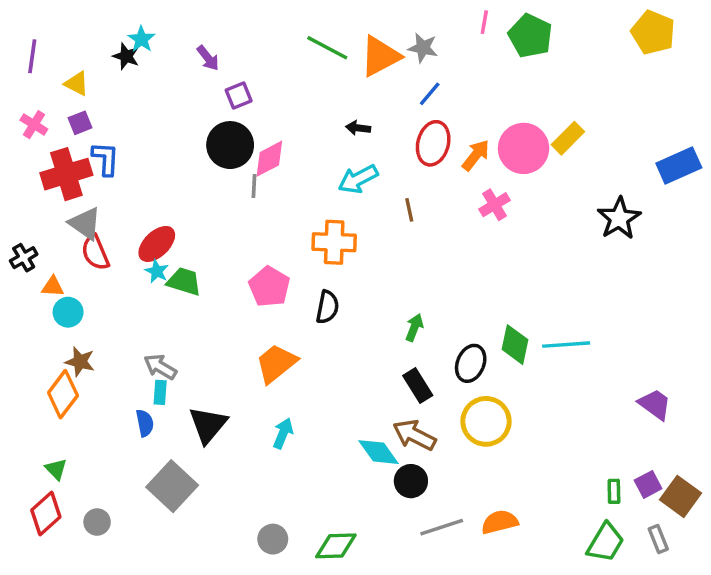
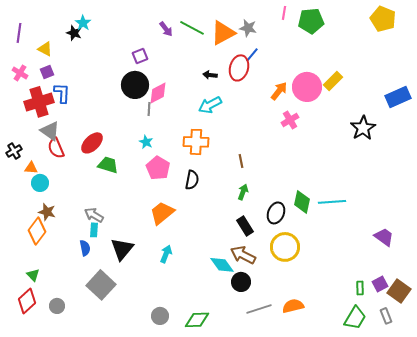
green pentagon: (530, 36) -> (311, 21), turned -30
purple arrow: (208, 58) -> (166, 29), moved
red ellipse: (433, 143) -> (239, 68), moved
brown line: (409, 210) -> (241, 161), moved
cyan star: (157, 271) -> (146, 142), moved

